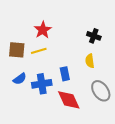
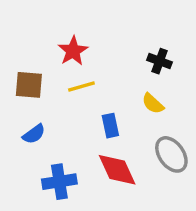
yellow line: (39, 51) -> (81, 87), moved
yellow semicircle: (90, 61) -> (153, 104), turned -40
blue cross: (42, 84) -> (59, 182), moved

